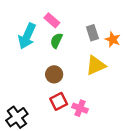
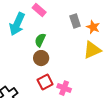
green semicircle: (56, 41) -> (40, 40), moved
yellow triangle: (96, 65) -> (92, 50), moved

